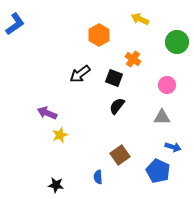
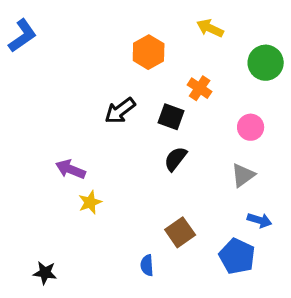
gray triangle: (162, 117) -> (243, 175), turned -36
black star: (56, 185) -> (45, 273), moved

